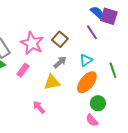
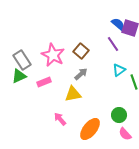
cyan triangle: (86, 60) -> (119, 70), moved
pink rectangle: (23, 70) -> (44, 82), turned 32
orange ellipse: (87, 82) -> (90, 129), moved
pink semicircle: (92, 120) -> (125, 134), moved

